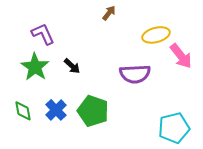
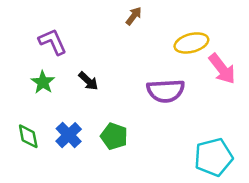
green star: (35, 67) -> (43, 82), size x0.7
green pentagon: (93, 111) -> (114, 136), size x0.7

